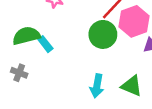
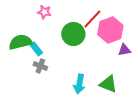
green circle: (103, 34) -> (73, 34), moved
gray cross: (19, 73) -> (40, 66), moved

